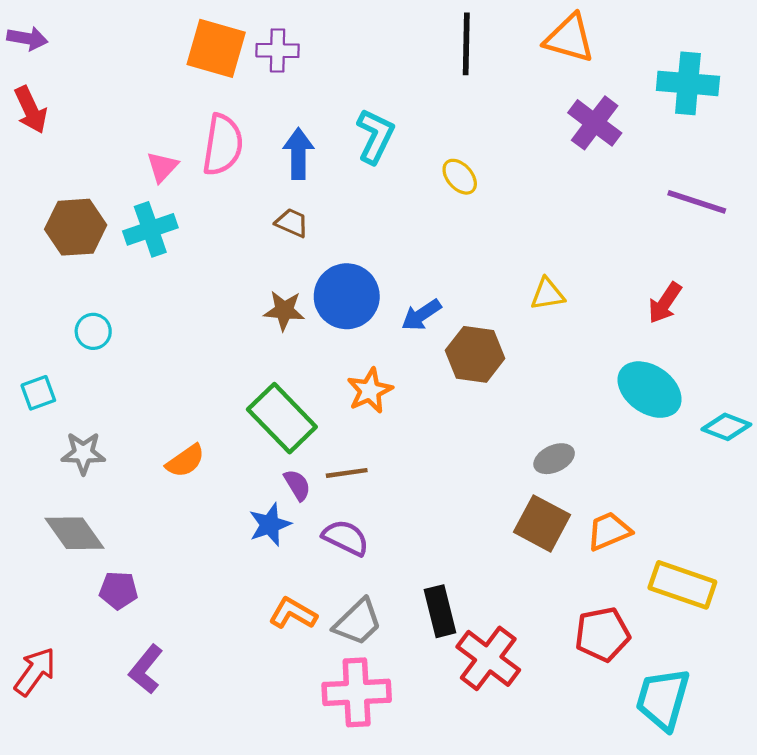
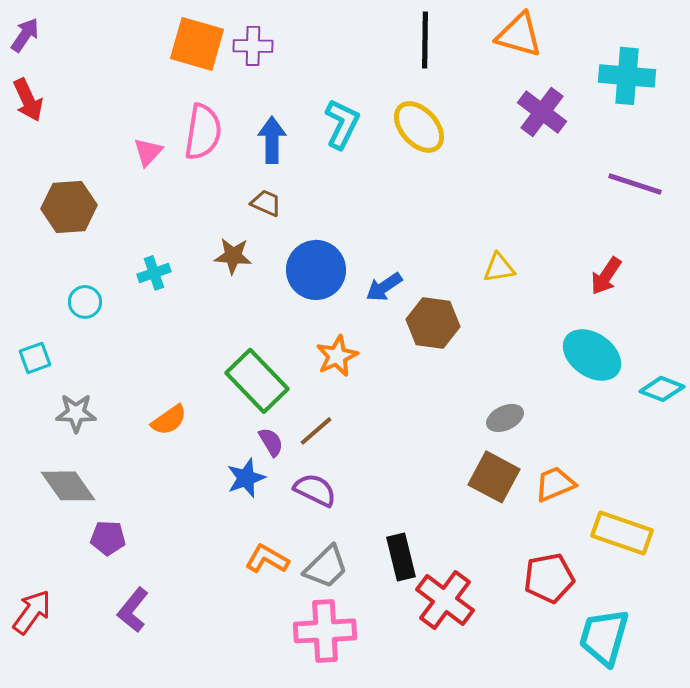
purple arrow: (27, 38) -> (25, 35), turned -66
yellow ellipse: (460, 177) -> (419, 127), moved, size x1.6
cyan cross: (150, 229) -> (154, 273), moved, size x0.7
brown star: (284, 311) -> (233, 256), moved
brown line: (347, 473) -> (316, 431), turned -33

